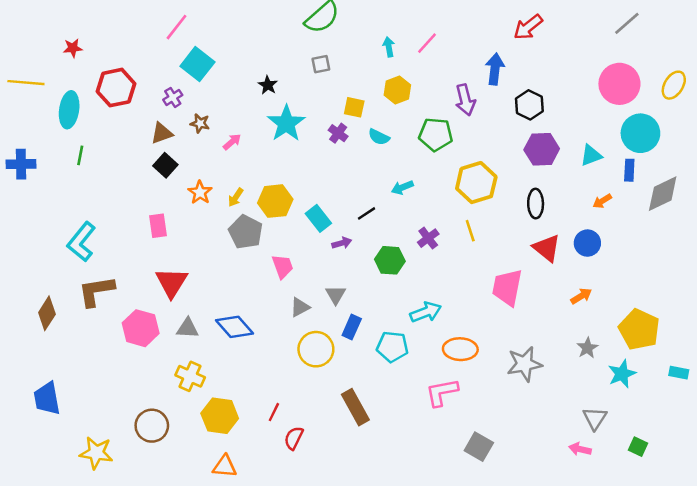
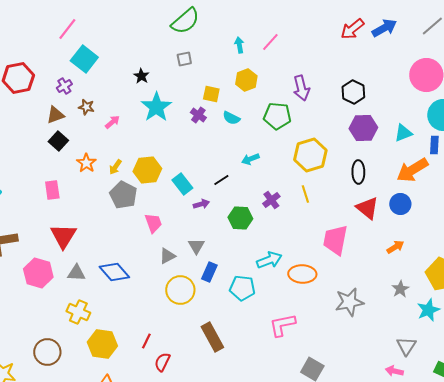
blue arrow: (495, 69) -> (384, 28), moved, turned 55
orange arrow: (602, 201) -> (412, 170), size x2.0
orange ellipse: (460, 349) -> (302, 274), moved

